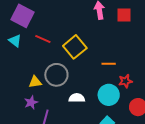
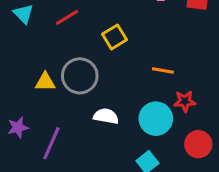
red line: (43, 39) -> (67, 17), turned -63
yellow square: (75, 47) -> (114, 37), size x0.7
purple star: (31, 102) -> (18, 128), moved

